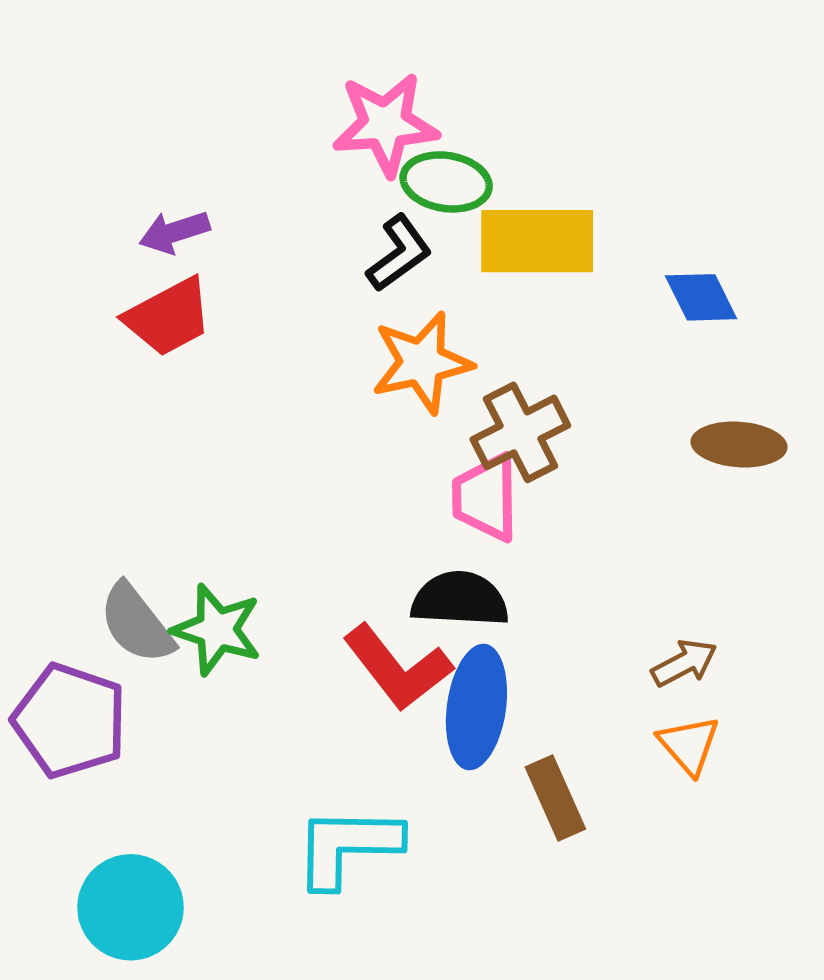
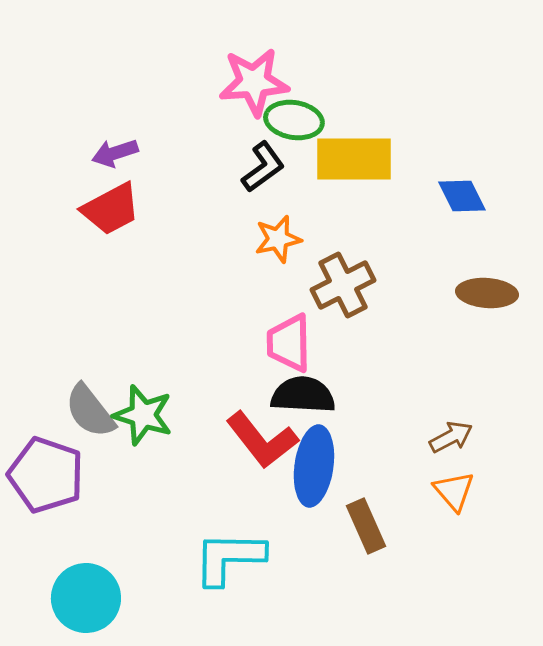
orange star: (422, 363) -> (278, 239), size x0.7
pink trapezoid: (486, 498) -> (289, 343), moved

